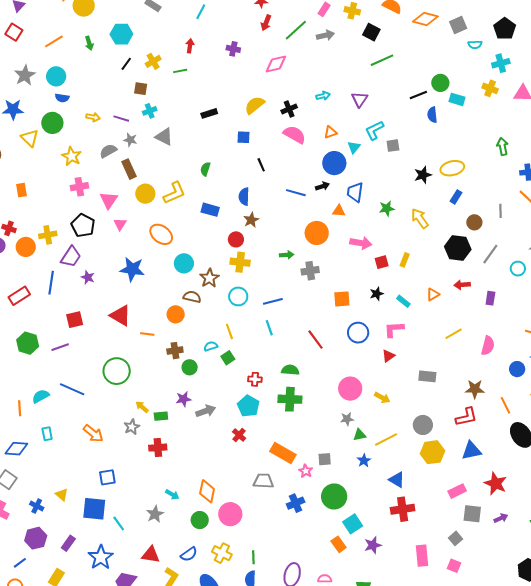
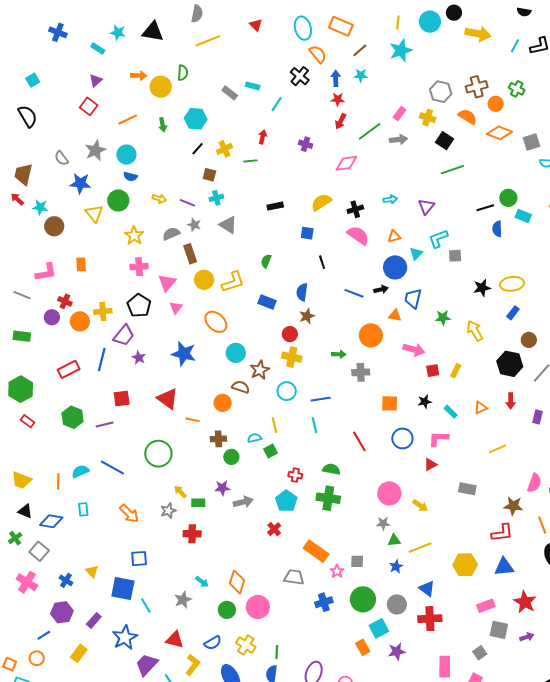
red arrow: (462, 285) -> (511, 401), turned -91
pink semicircle: (488, 346) -> (534, 483), moved
gray circle: (423, 425) -> (397, 604), moved

